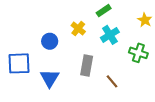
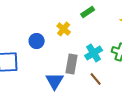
cyan cross: (110, 35) -> (94, 53), moved
blue triangle: (50, 78) -> (55, 81), moved

